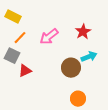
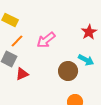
red star: (83, 32) -> (89, 32), moved
cyan arrow: (89, 57) -> (86, 60), turned 49

